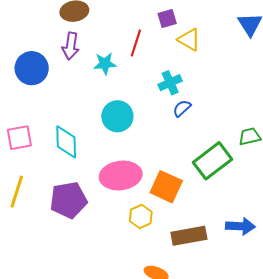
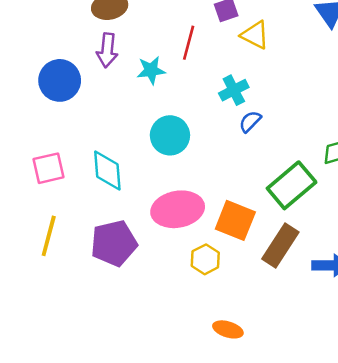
brown rectangle: (189, 236) -> (280, 245), moved, turned -44

